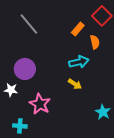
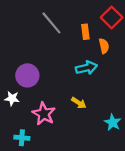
gray line: (29, 24) -> (51, 23), moved
orange rectangle: (78, 29) -> (85, 32), turned -48
yellow arrow: (75, 84) -> (79, 103), moved

